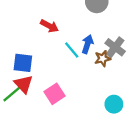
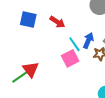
blue square: (23, 63) -> (28, 19), moved
pink square: (54, 94) -> (70, 58), moved

